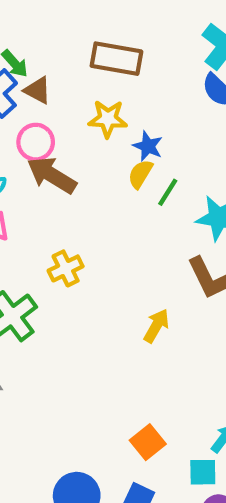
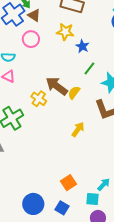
yellow semicircle: (140, 174) -> (74, 92), moved
brown arrow: (52, 175) -> (57, 86), moved
yellow cross: (66, 268) -> (39, 99), turned -35

